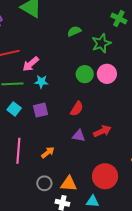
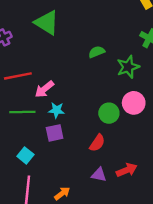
green circle: (85, 74) -> (109, 113), moved
cyan square: (14, 109) -> (25, 155), moved
purple square: (41, 110) -> (55, 133), moved

